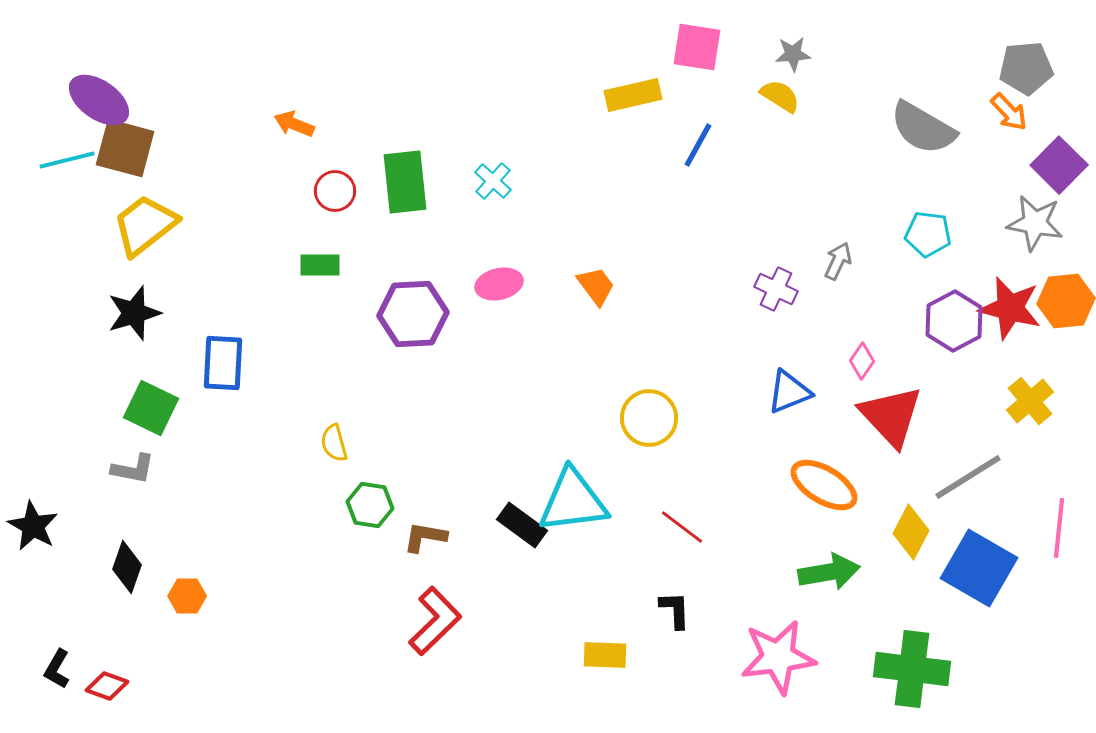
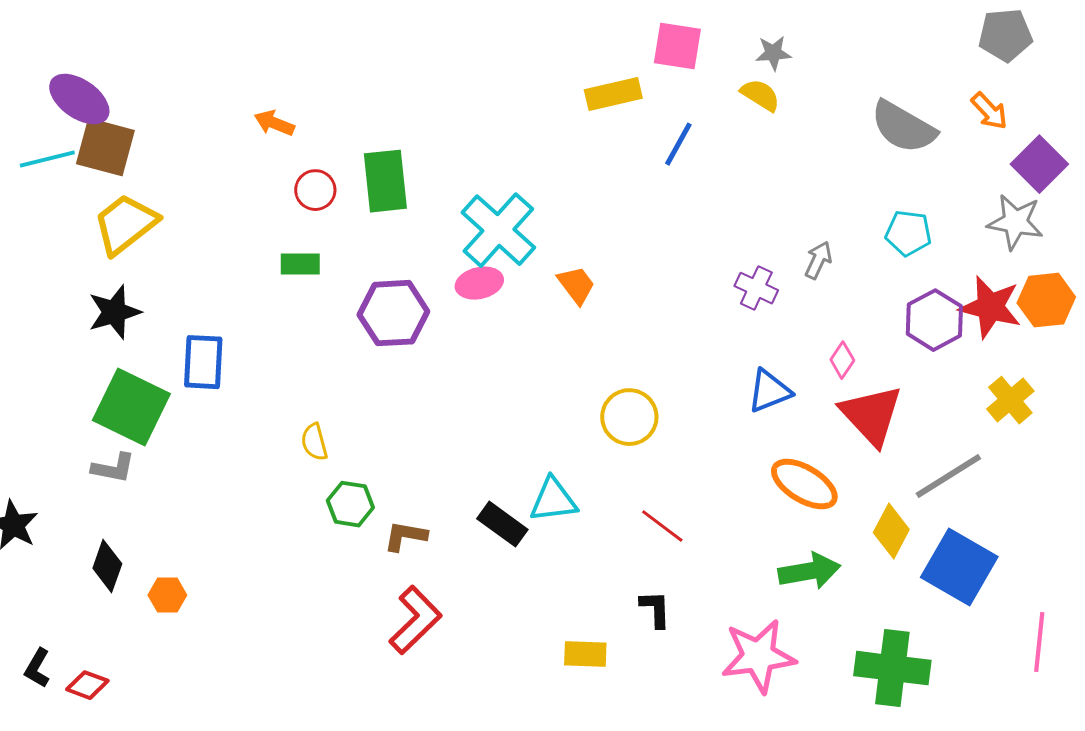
gray pentagon: (1026, 68) -> (1005, 35), moved
cyan cross: (493, 181) -> (498, 230), moved, size x2.0
green square: (151, 408) -> (131, 407), size x1.4
cyan triangle: (573, 501) -> (553, 500), size x0.7
pink line: (1059, 528) -> (1039, 642), moved

